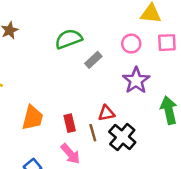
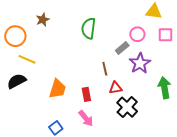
green semicircle: (69, 39) -> (89, 28), turned -65
gray rectangle: (93, 60) -> (122, 48), moved
brown line: (93, 133) -> (105, 69), moved

